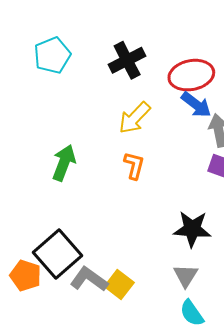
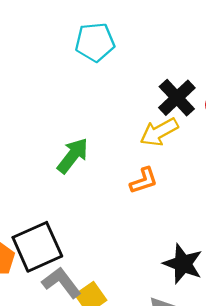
black cross: (127, 60) -> (177, 98), moved, turned -33
orange L-shape: (134, 165) -> (144, 181), turned 40

